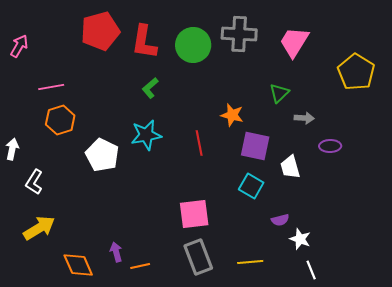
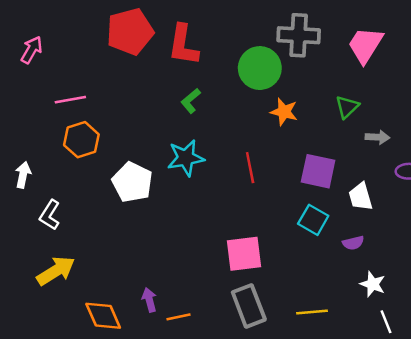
green circle: (193, 45) -> (260, 68), moved
orange star: (232, 115) -> (284, 112), moved
purple semicircle: (280, 220) -> (353, 243), moved

